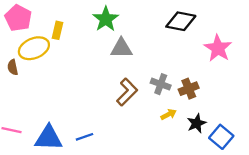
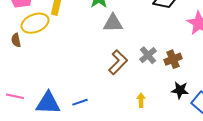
gray cross: (161, 84) -> (148, 55), turned 30
yellow arrow: (169, 114) -> (141, 100), moved, turned -64
black star: (197, 123) -> (180, 90), turned 30

